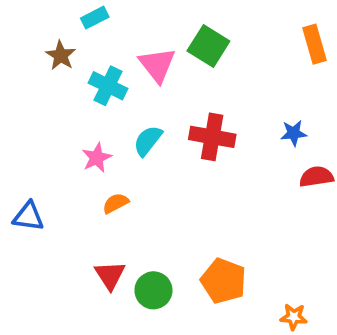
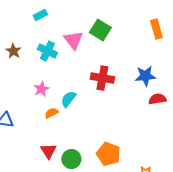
brown star: (61, 55) -> (13, 51), moved
blue star: (294, 133) -> (145, 76), size x1.5
cyan semicircle: (148, 141) -> (68, 99), moved

